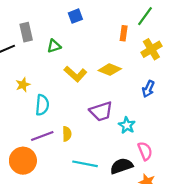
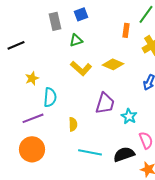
gray rectangle: (26, 32) -> (55, 21), moved
green triangle: (54, 46) -> (76, 40), moved
purple trapezoid: (101, 111) -> (105, 103), turned -55
purple line: (42, 136) -> (33, 118), moved

